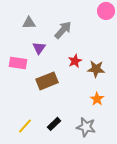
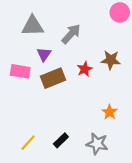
gray triangle: (29, 23) -> (33, 26), size x1.5
brown star: (96, 69) -> (111, 60), moved
brown rectangle: (47, 81) -> (53, 78), moved

